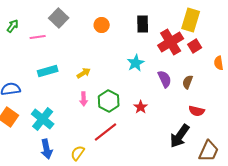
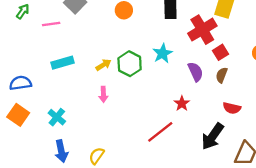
red square: (195, 46) -> (220, 52), moved
green hexagon: (109, 101) -> (130, 64), moved
red star: (141, 107) -> (182, 103), moved
cyan cross: (43, 119) -> (57, 117), size x0.7
red line: (106, 132) -> (160, 132), moved

